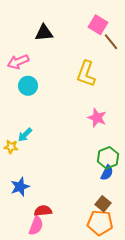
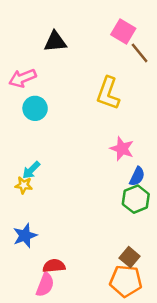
yellow star: (11, 147) -> (24, 185), moved
blue semicircle: (107, 173) -> (137, 176), moved

